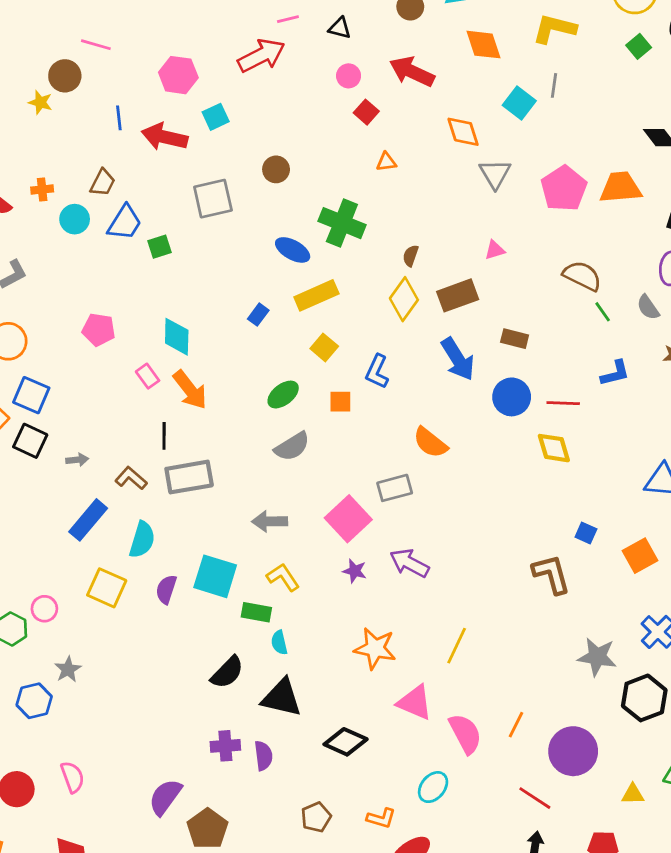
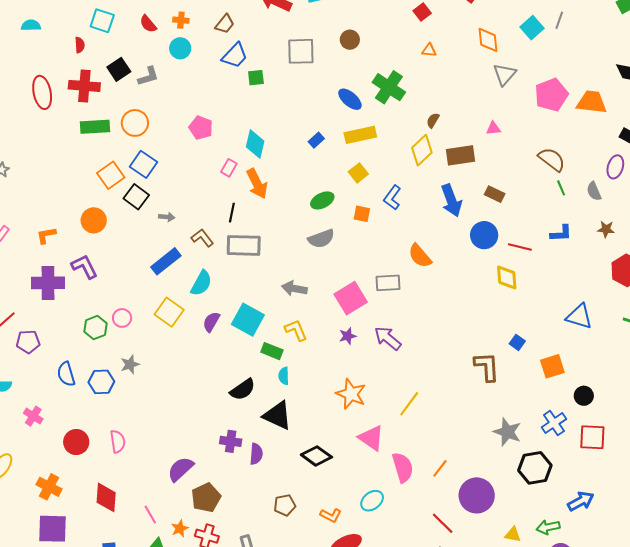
cyan circle: (75, 219) -> (180, 48), moved
pink rectangle: (148, 376) -> (229, 168), turned 54
purple star: (355, 571) -> (348, 336), turned 30

